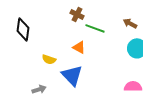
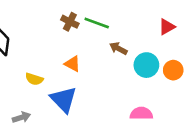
brown arrow: (130, 23) -> (118, 48), moved
green line: (95, 28) -> (97, 23), moved

